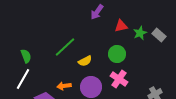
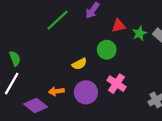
green line: (65, 47) -> (57, 20), moved
green circle: (117, 54) -> (107, 50), moved

